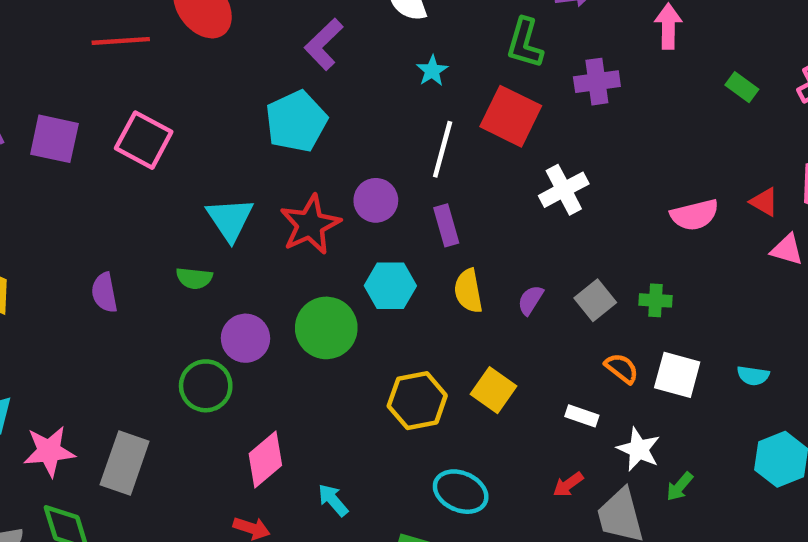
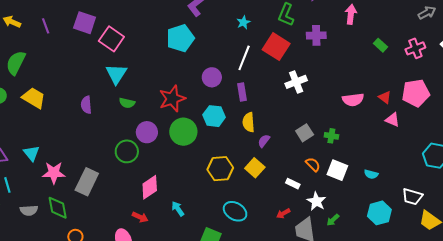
purple square: (54, 139) -> (85, 23), moved
cyan triangle: (230, 219) -> (116, 74), moved
red star: (310, 225) -> (172, 99), moved
purple semicircle: (531, 300) -> (264, 141), moved

